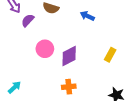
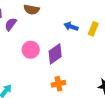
blue arrow: (87, 16) -> (71, 27), moved
yellow rectangle: (110, 55) -> (93, 29), moved

